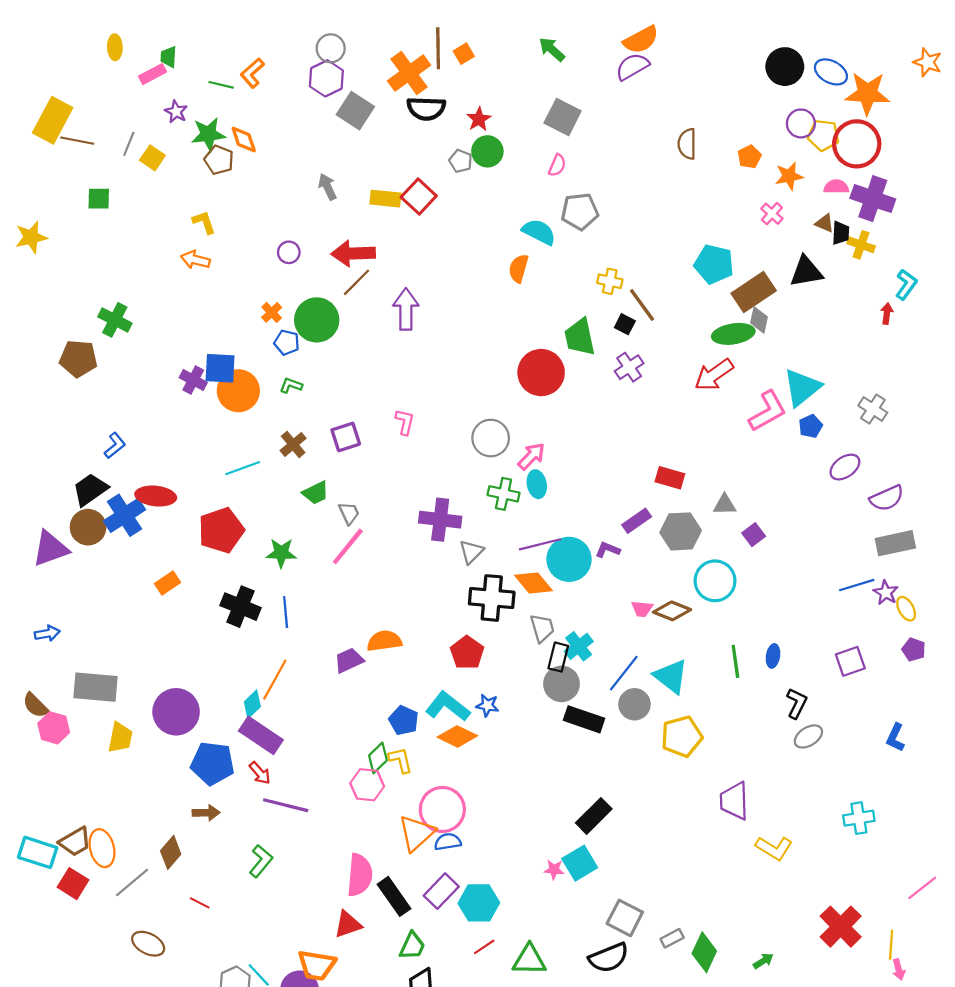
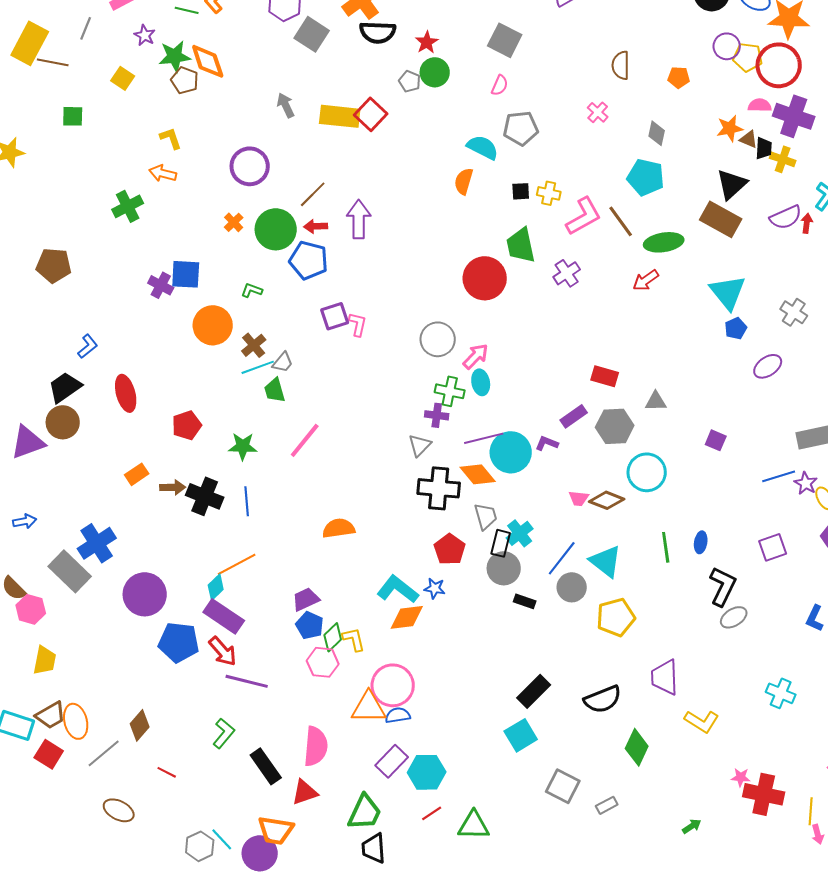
orange diamond: (244, 140) -> (208, 61), size x1.4
gray line: (129, 144) -> (86, 28), moved
orange pentagon: (749, 157) -> (679, 77), turned 30
orange star: (789, 176) -> (730, 128), moved
yellow rectangle: (385, 199) -> (340, 116), size x1.4
pink cross: (772, 214) -> (598, 112), moved
purple circle: (289, 252) -> (250, 166), size x1.8
red arrow: (353, 253) -> (316, 226), moved, size x0.6
black triangle: (806, 272) -> (732, 184), turned -32
brown rectangle: (754, 292) -> (721, 219), moved, turned 63
brown line: (642, 305) -> (621, 221), moved
green cross: (115, 320) -> (128, 206), moved, turned 36
gray diamond: (759, 320) -> (657, 133), moved
black square: (625, 324) -> (521, 191), moved, turned -30
blue pentagon: (287, 342) -> (309, 260), moved, size x1.6
red arrow: (714, 375) -> (646, 280), size x0.7
cyan triangle: (802, 388) -> (728, 292), turned -30
orange circle: (238, 391) -> (213, 325), moved
pink L-shape: (768, 411) -> (584, 216), moved
purple square: (346, 437) -> (335, 316), moved
cyan line: (243, 468) -> (258, 367), moved
green trapezoid: (316, 493) -> (275, 390), turned 100
red ellipse: (156, 496) -> (126, 393), turned 69
purple semicircle: (887, 498) -> (786, 217), moved
gray trapezoid: (349, 513) -> (283, 362), moved, turned 65
blue cross: (125, 515) -> (97, 543), moved
purple cross: (440, 520) -> (437, 415), moved, size x0.6
red pentagon: (221, 530) -> (187, 425), size x0.7
purple square: (754, 535) -> (716, 440), moved, turned -30
red pentagon: (467, 653) -> (450, 549), moved
purple trapezoid: (349, 660) -> (306, 599), moved
orange line: (275, 680) -> (237, 564), turned 33
gray rectangle: (96, 687) -> (70, 571), turned 39
black L-shape: (797, 703) -> (723, 586), size x1.4
black rectangle: (584, 719) -> (525, 601), size x0.6
blue pentagon: (404, 720) -> (310, 625), moved
orange diamond: (457, 736) -> (407, 617), turned -33
yellow trapezoid: (120, 738) -> (45, 660), moved
red arrow: (260, 773) -> (223, 651), size x1.4
brown arrow: (206, 813) -> (173, 487), moved
cyan cross: (859, 818) -> (781, 693), turned 32
orange triangle: (417, 833) -> (369, 707), turned 42
pink star: (554, 870) -> (741, 777), moved
black rectangle: (394, 896) -> (266, 766), moved
red cross: (841, 927) -> (764, 794), turned -33
green trapezoid: (412, 946) -> (365, 812), size x1.4
green diamond: (704, 952) -> (637, 747), moved
black semicircle: (609, 958) -> (603, 699), moved

